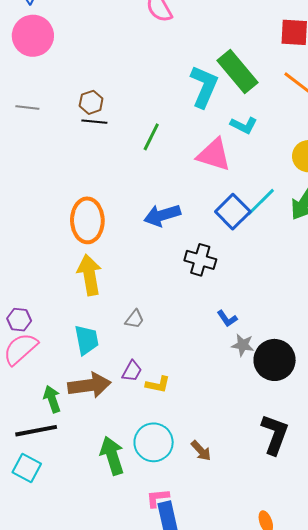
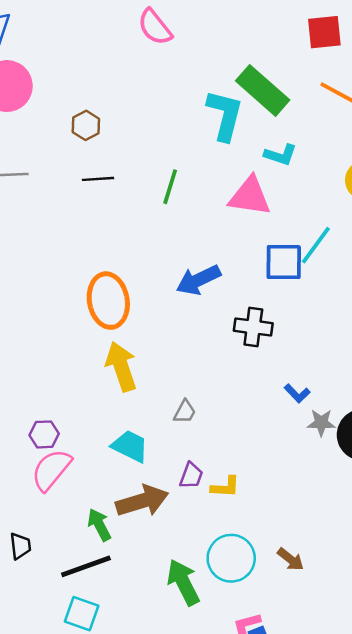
brown hexagon: (91, 102) -> (86, 125), moved
blue square: (233, 212) -> (284, 262), turned -36
cyan trapezoid: (87, 340) -> (130, 446), turned -44

